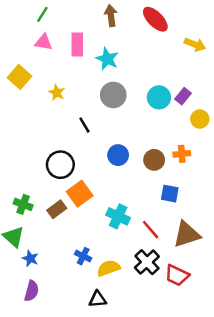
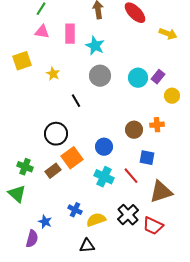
yellow square: (19, 77) -> (22, 61), turned 30
blue circle: (118, 155) -> (104, 147), moved
red line: (151, 230) -> (131, 176), moved
blue star: (30, 258) -> (45, 222), moved

